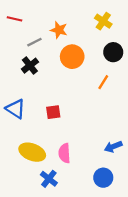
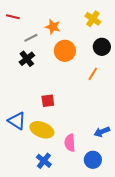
blue triangle: (16, 109) -> (17, 121), moved
yellow ellipse: (32, 152) -> (42, 130), moved
pink semicircle: (64, 153) -> (70, 143), moved

